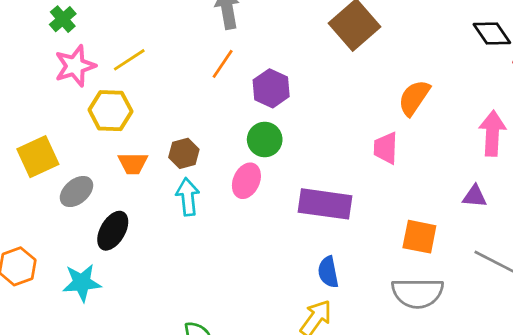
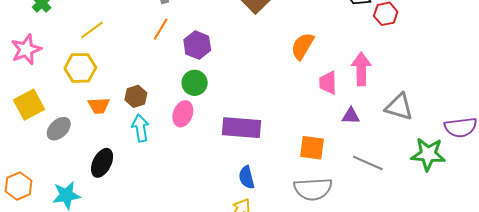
pink star: (75, 66) -> (26, 50), moved
pink trapezoid: (386, 148) -> (328, 83), moved
black ellipse: (113, 231) -> (102, 163), moved

